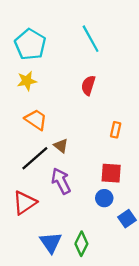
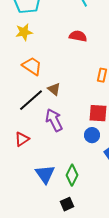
red semicircle: (88, 85) -> (78, 36), turned 84
red triangle: (25, 203) -> (22, 139), size x0.7

